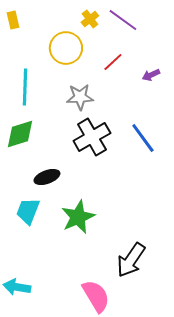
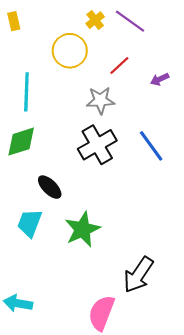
gray star: (80, 97) -> (100, 100), moved
black ellipse: (47, 177) -> (50, 187), turned 65
pink semicircle: (96, 296) -> (101, 313), turned -128

